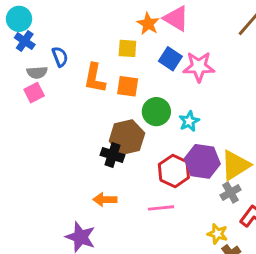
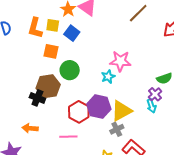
blue square: (170, 59) -> (72, 33), moved
pink star: (199, 67) -> (120, 61), moved
orange L-shape: (95, 78) -> (35, 28), moved
cyan star: (189, 121) -> (108, 77), moved

